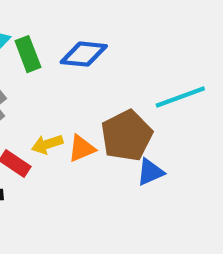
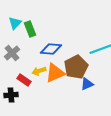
blue diamond: (84, 54) -> (51, 49), moved
orange triangle: (82, 149) -> (55, 73), size x1.5

